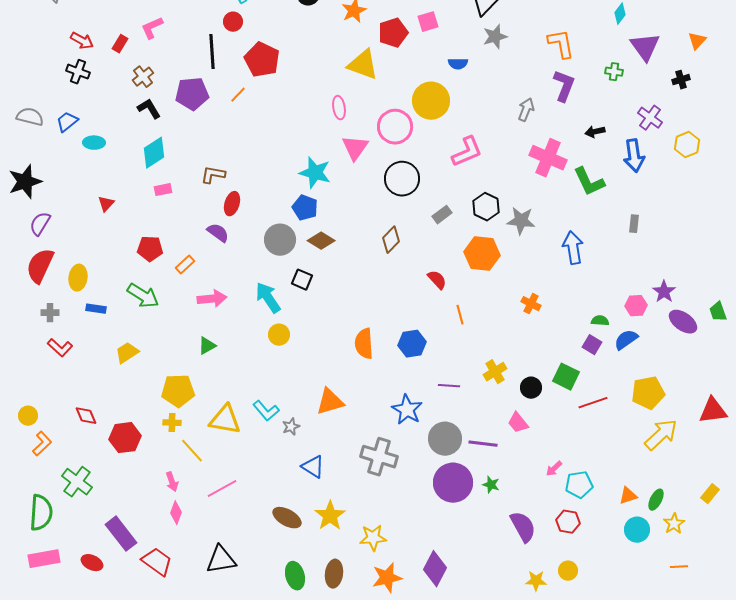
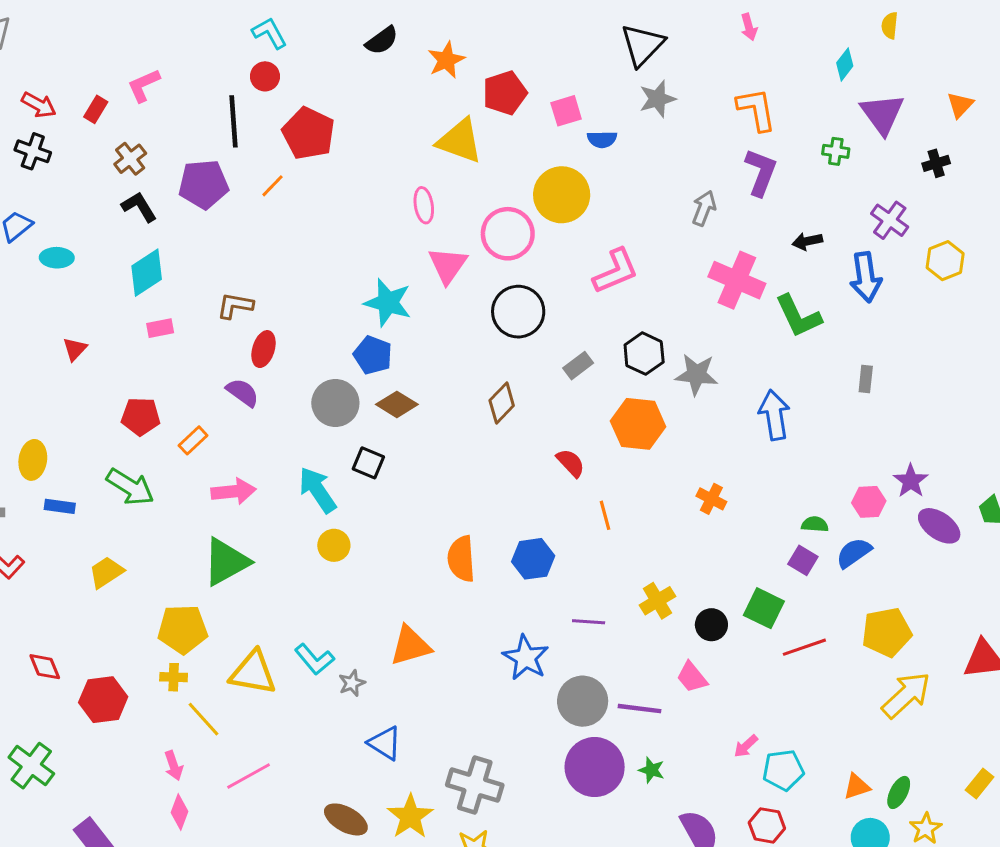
pink square: (428, 22) -> (566, 111), moved
green triangle: (207, 346) -> (226, 562), size x1.8
gray cross: (379, 457) -> (475, 785), moved

